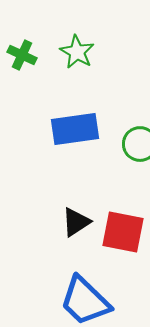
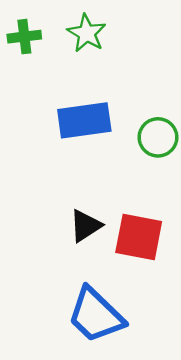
green cross: (22, 55) -> (24, 37), turned -32

